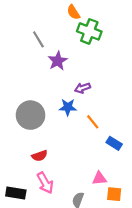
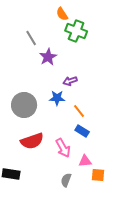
blue rectangle: (114, 143) -> (82, 131), moved
red semicircle: (40, 156) -> (32, 141), size x1.6
pink arrow: (45, 183) -> (63, 148), moved

